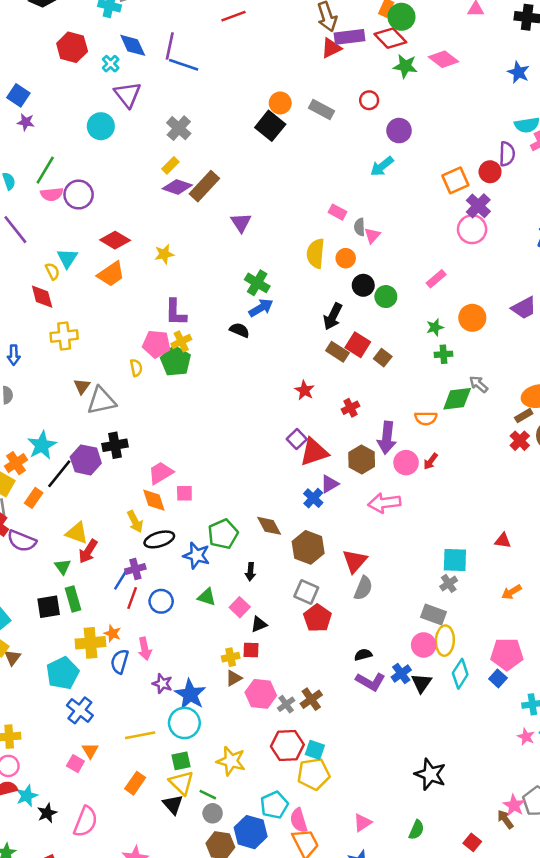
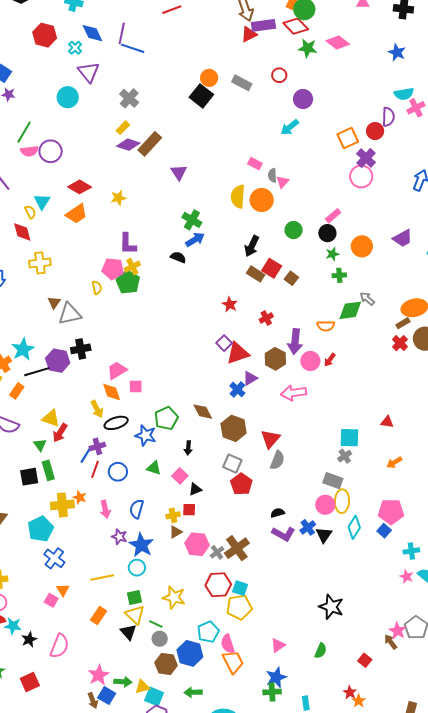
orange circle: (346, 258) -> (262, 200), size x1.5
black circle: (363, 285) -> (327, 233), moved
black line: (59, 474) -> (37, 372), turned 35
blue semicircle: (120, 661) -> (137, 509), moved
brown cross: (311, 699) -> (237, 548), size x1.4
cyan circle: (184, 723) -> (137, 568), size x0.7
cyan star: (27, 796) -> (13, 626), turned 30

